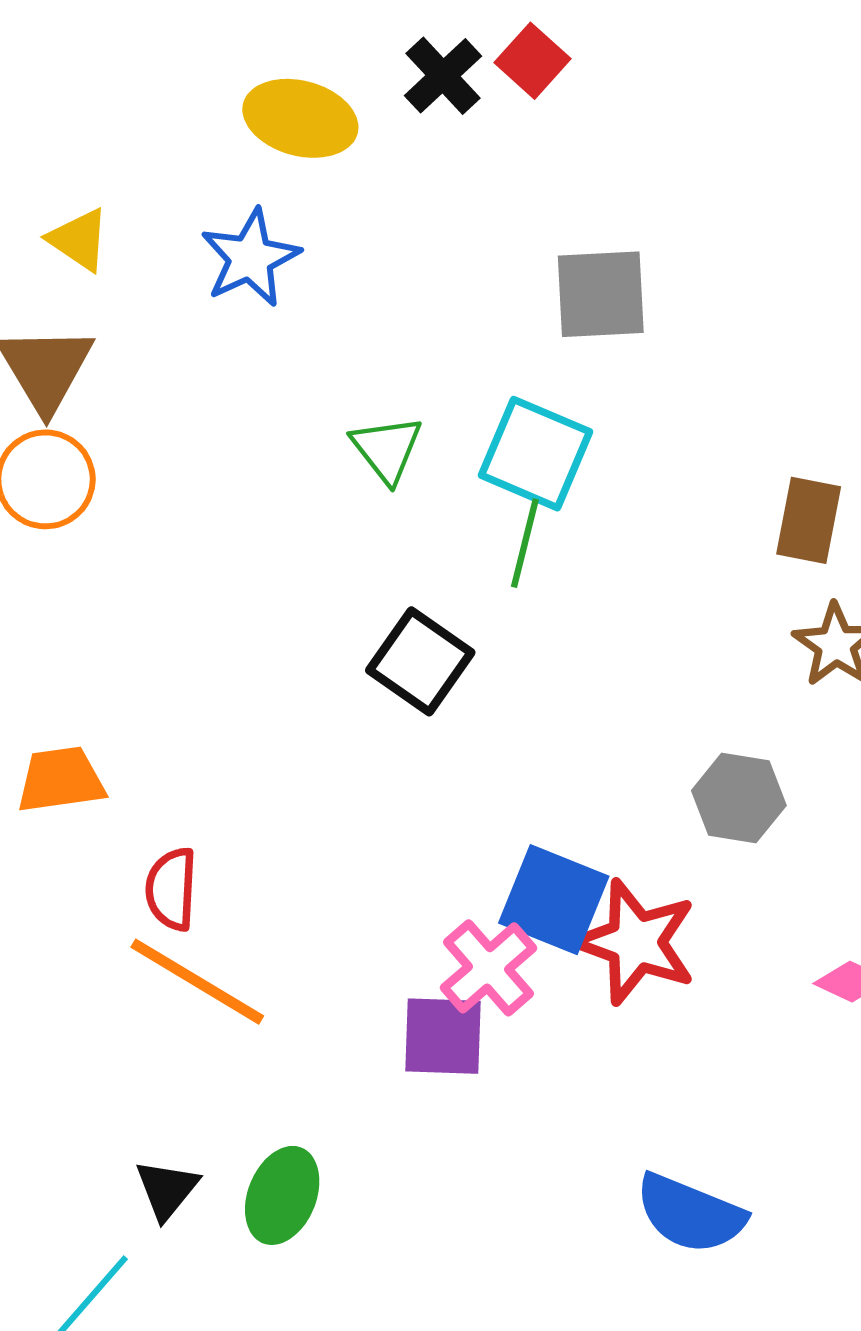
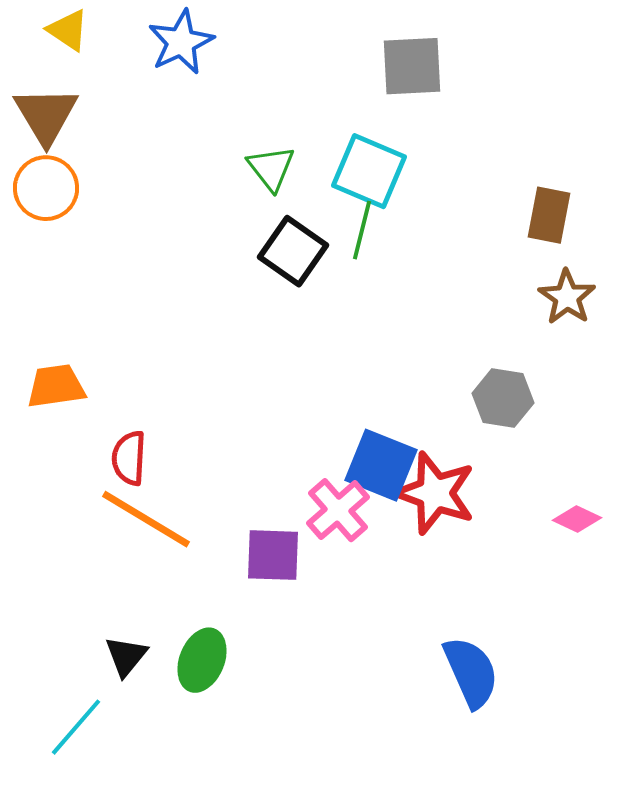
black square: (420, 661) -> (293, 251), moved
purple square: (443, 1036) -> (273, 555), moved
blue semicircle: (690, 1214) -> (471, 672), turned -136

